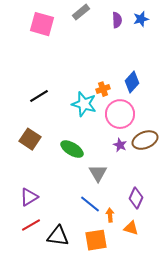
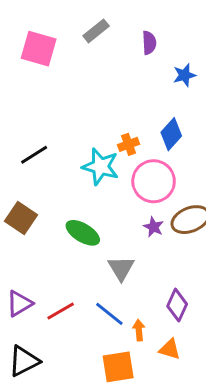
blue star: (141, 19) -> (184, 75), moved
red line: (31, 225) -> (61, 311), moved
black triangle: (58, 236) -> (24, 361), moved, turned -35

